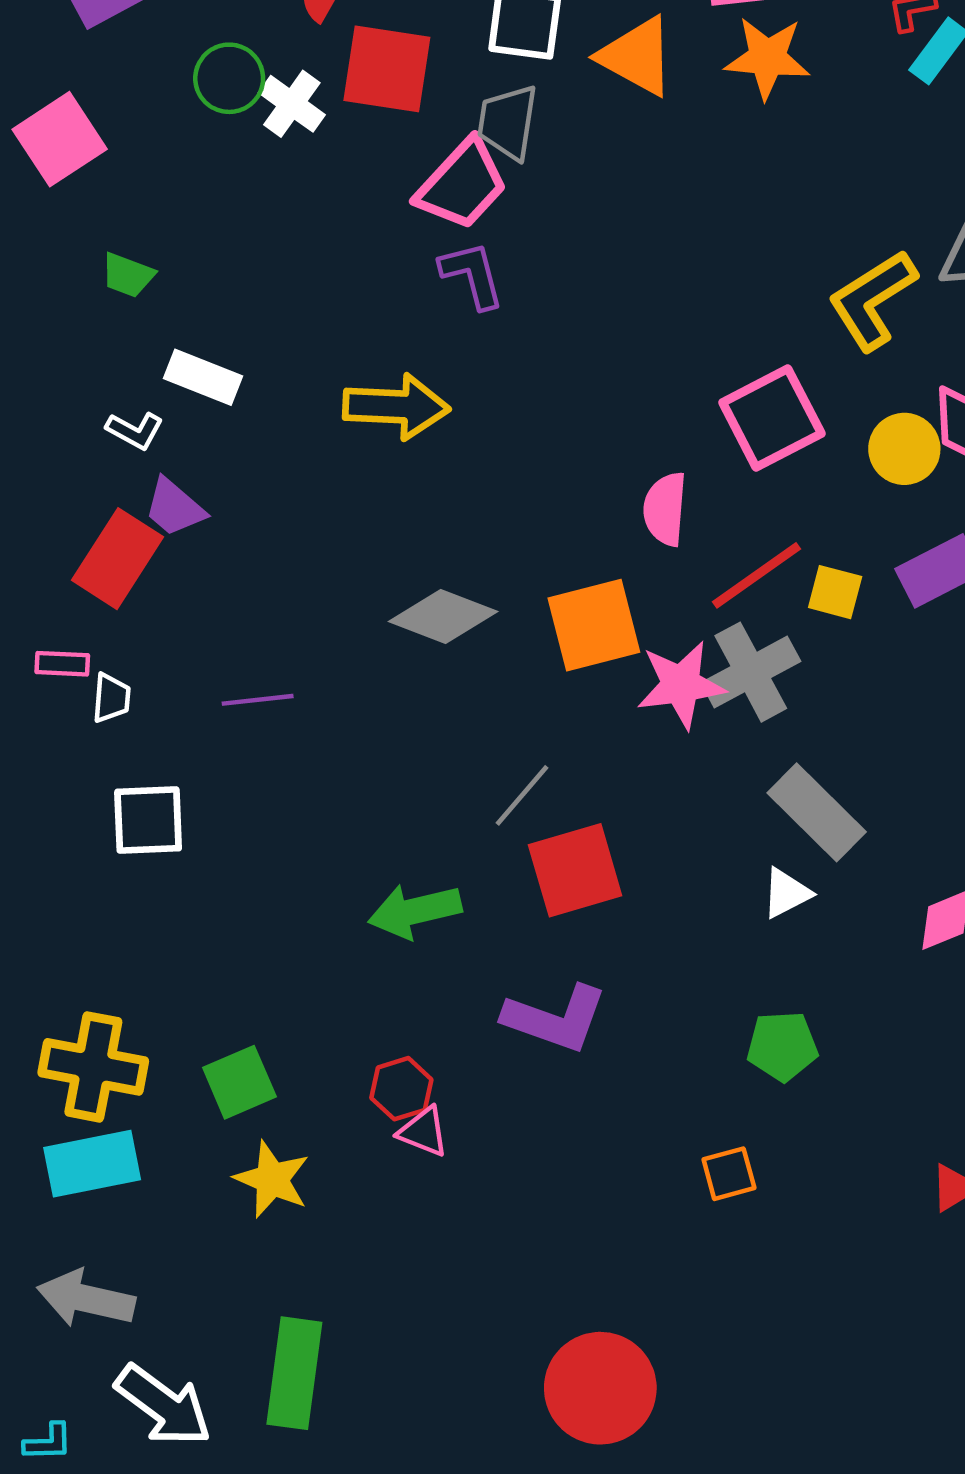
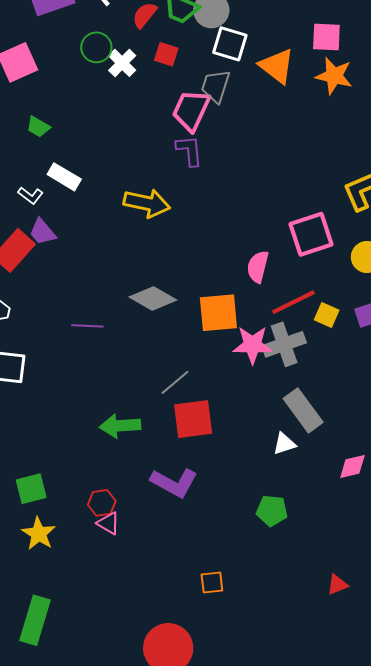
red square: (387, 69) -> (166, 54), size x0.6
pink trapezoid: (462, 185) -> (191, 110), turned 153
purple line: (258, 700) -> (87, 326), moved
orange square: (729, 1174) -> (212, 583), moved

